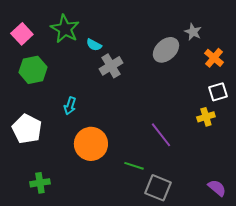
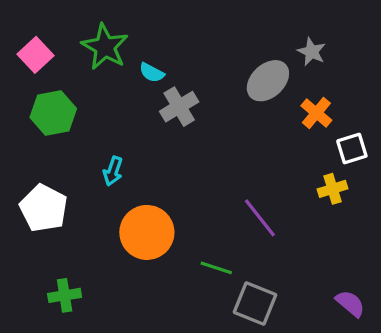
orange cross: (214, 58) -> (316, 113), moved

